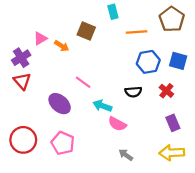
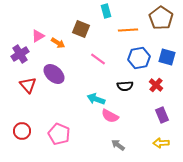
red triangle: (22, 81) -> (28, 85), moved
pink line: (83, 82) -> (98, 59), moved
purple ellipse: (60, 104) -> (54, 74), moved
red circle: (23, 140) -> (22, 131), size x0.7
yellow arrow: (172, 153) -> (161, 143), size x0.7

